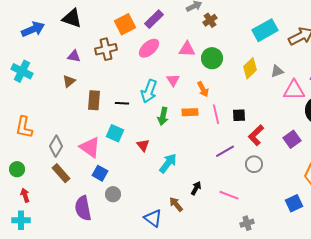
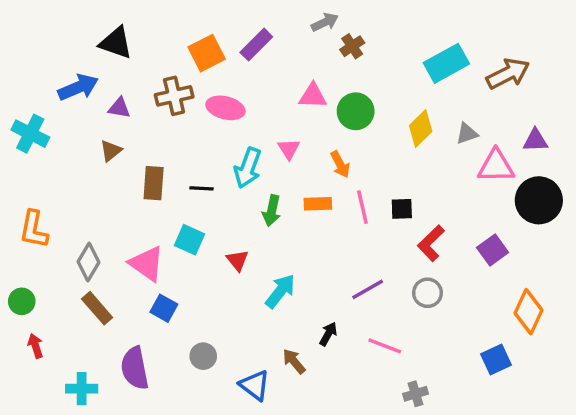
blue arrow: (33, 29) -> (78, 87), moved
pink ellipse: (149, 48) -> (225, 108), moved, turned 55
purple line: (225, 151) -> (368, 289), moved
gray circle: (113, 194) -> (203, 356), moved
cyan cross: (21, 220) -> (82, 389), moved

